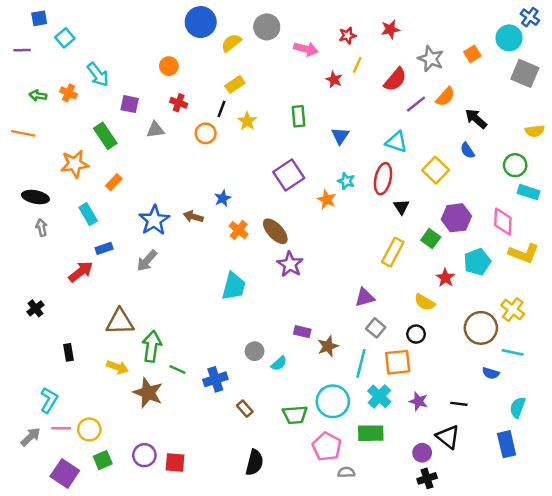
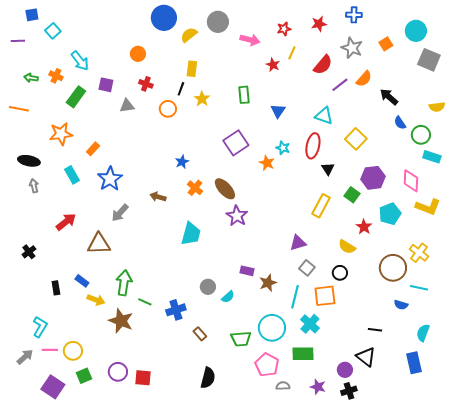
blue cross: (530, 17) -> (354, 15), moved, turned -35
yellow rectangle: (235, 84) -> (192, 69), turned -49
green rectangle: (105, 136) -> (76, 97), moved, turned 70
blue semicircle: (467, 151) -> (400, 123), moved
brown arrow: (193, 217) -> (158, 197), moved
blue star: (154, 220) -> (110, 179), moved
blue rectangle: (104, 248) -> (82, 281), moved, turned 56
brown triangle: (120, 322) -> (99, 244), moved
purple star: (418, 401) -> (318, 387), moved

